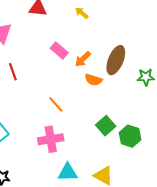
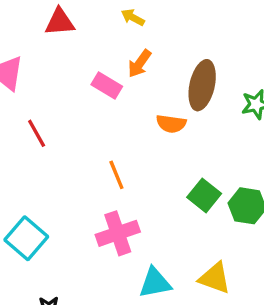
orange arrow: (83, 59) -> (140, 64), moved
orange line: (56, 104) -> (116, 175), turned 30

